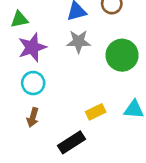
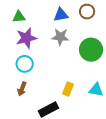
yellow rectangle: (96, 112) -> (68, 89), turned -48

